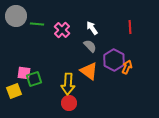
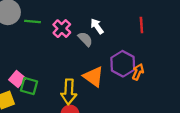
gray semicircle: (90, 46) -> (85, 39), moved
pink square: (24, 73) -> (17, 79), turned 32
green square: (34, 79) -> (29, 86), turned 35

